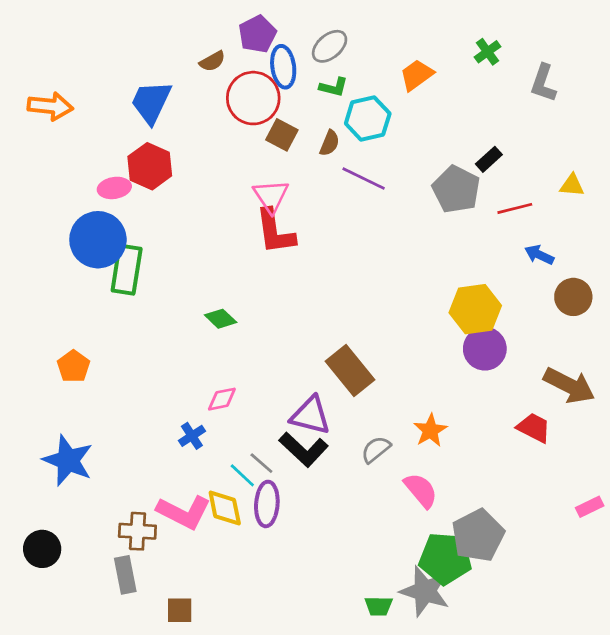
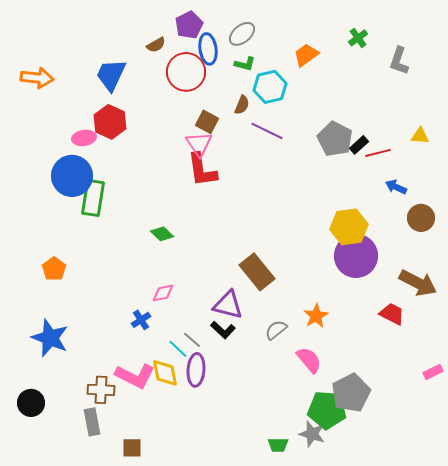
brown square: (282, 135) -> (207, 122), moved
black rectangle: (489, 159) -> (359, 145), moved
purple circle: (485, 349) -> (356, 256), size x1.4
black L-shape: (304, 449) -> (223, 330), size x0.7
gray star: (425, 591) -> (312, 434), size x0.7

